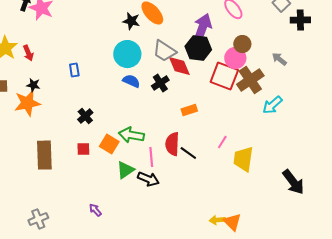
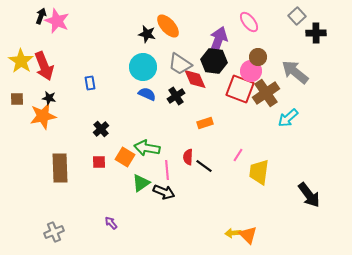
red arrow: (28, 53) -> (44, 66), size x1.8
gray arrow: (279, 59) -> (295, 72), size x1.8
red semicircle: (172, 144) -> (188, 157), size x0.7

